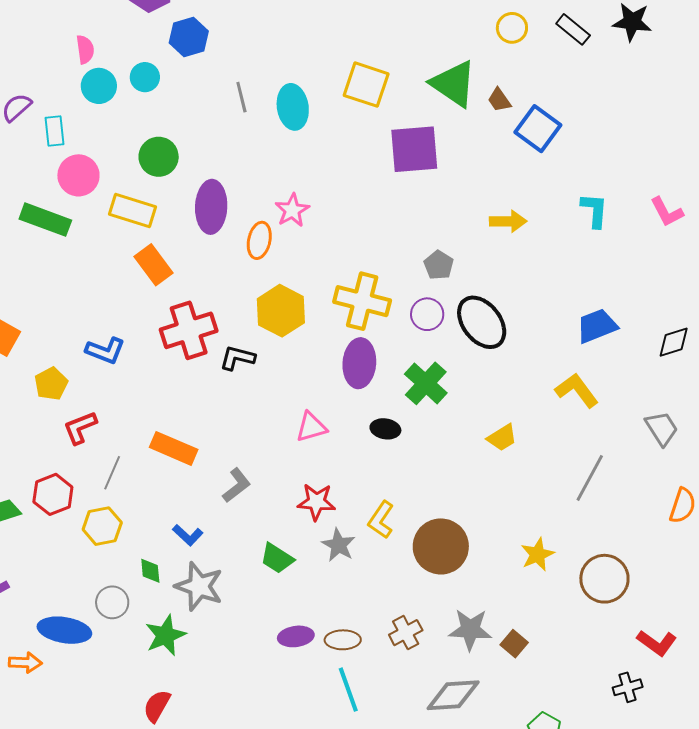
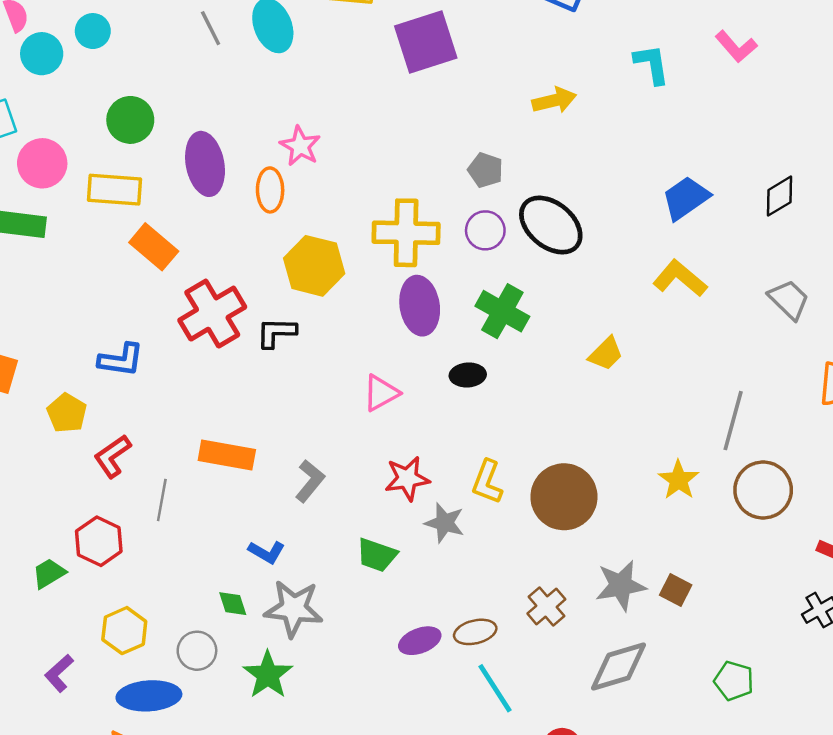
gray line: (590, 478) -> (733, 421), moved
yellow hexagon: (102, 526) -> (124, 631), moved

